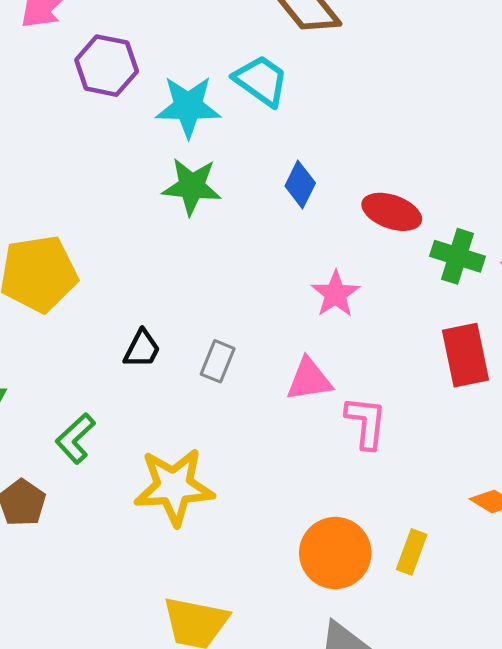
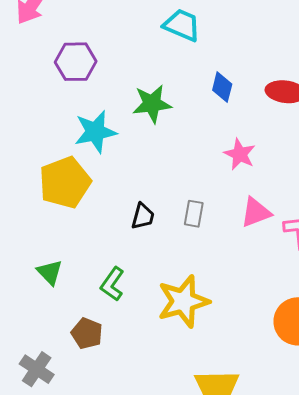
purple hexagon: (107, 66) -> (76, 62), moved
cyan star: (188, 107) -> (95, 132), moved
pink star: (335, 294) -> (240, 154), moved

